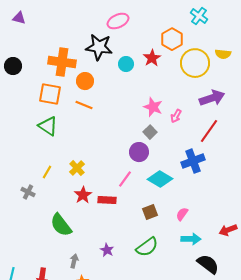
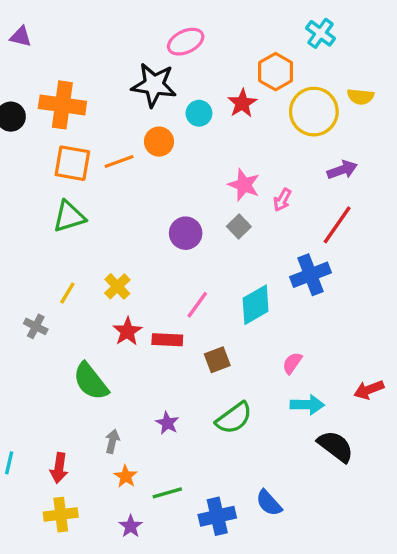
orange cross: (62, 62) -> (62, 105), moved
orange circle: (85, 81) -> (159, 142), moved
purple arrow: (212, 98) -> (342, 170), size x0.7
orange line: (84, 105) -> (119, 162), moved, turned -42
green triangle: (48, 126) -> (69, 216), turned -50
purple circle: (139, 152) -> (186, 233), moved
cyan diamond: (160, 179) -> (256, 305), turned -60
brown square: (150, 212) -> (217, 360), moved

